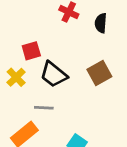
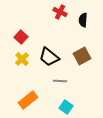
red square: (31, 51) -> (21, 37), moved, turned -32
gray line: (44, 108) -> (60, 81), moved

